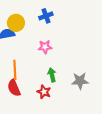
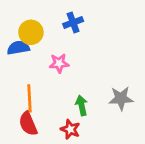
pink star: (45, 47) -> (59, 63), moved
gray star: (80, 81) -> (121, 98), moved

